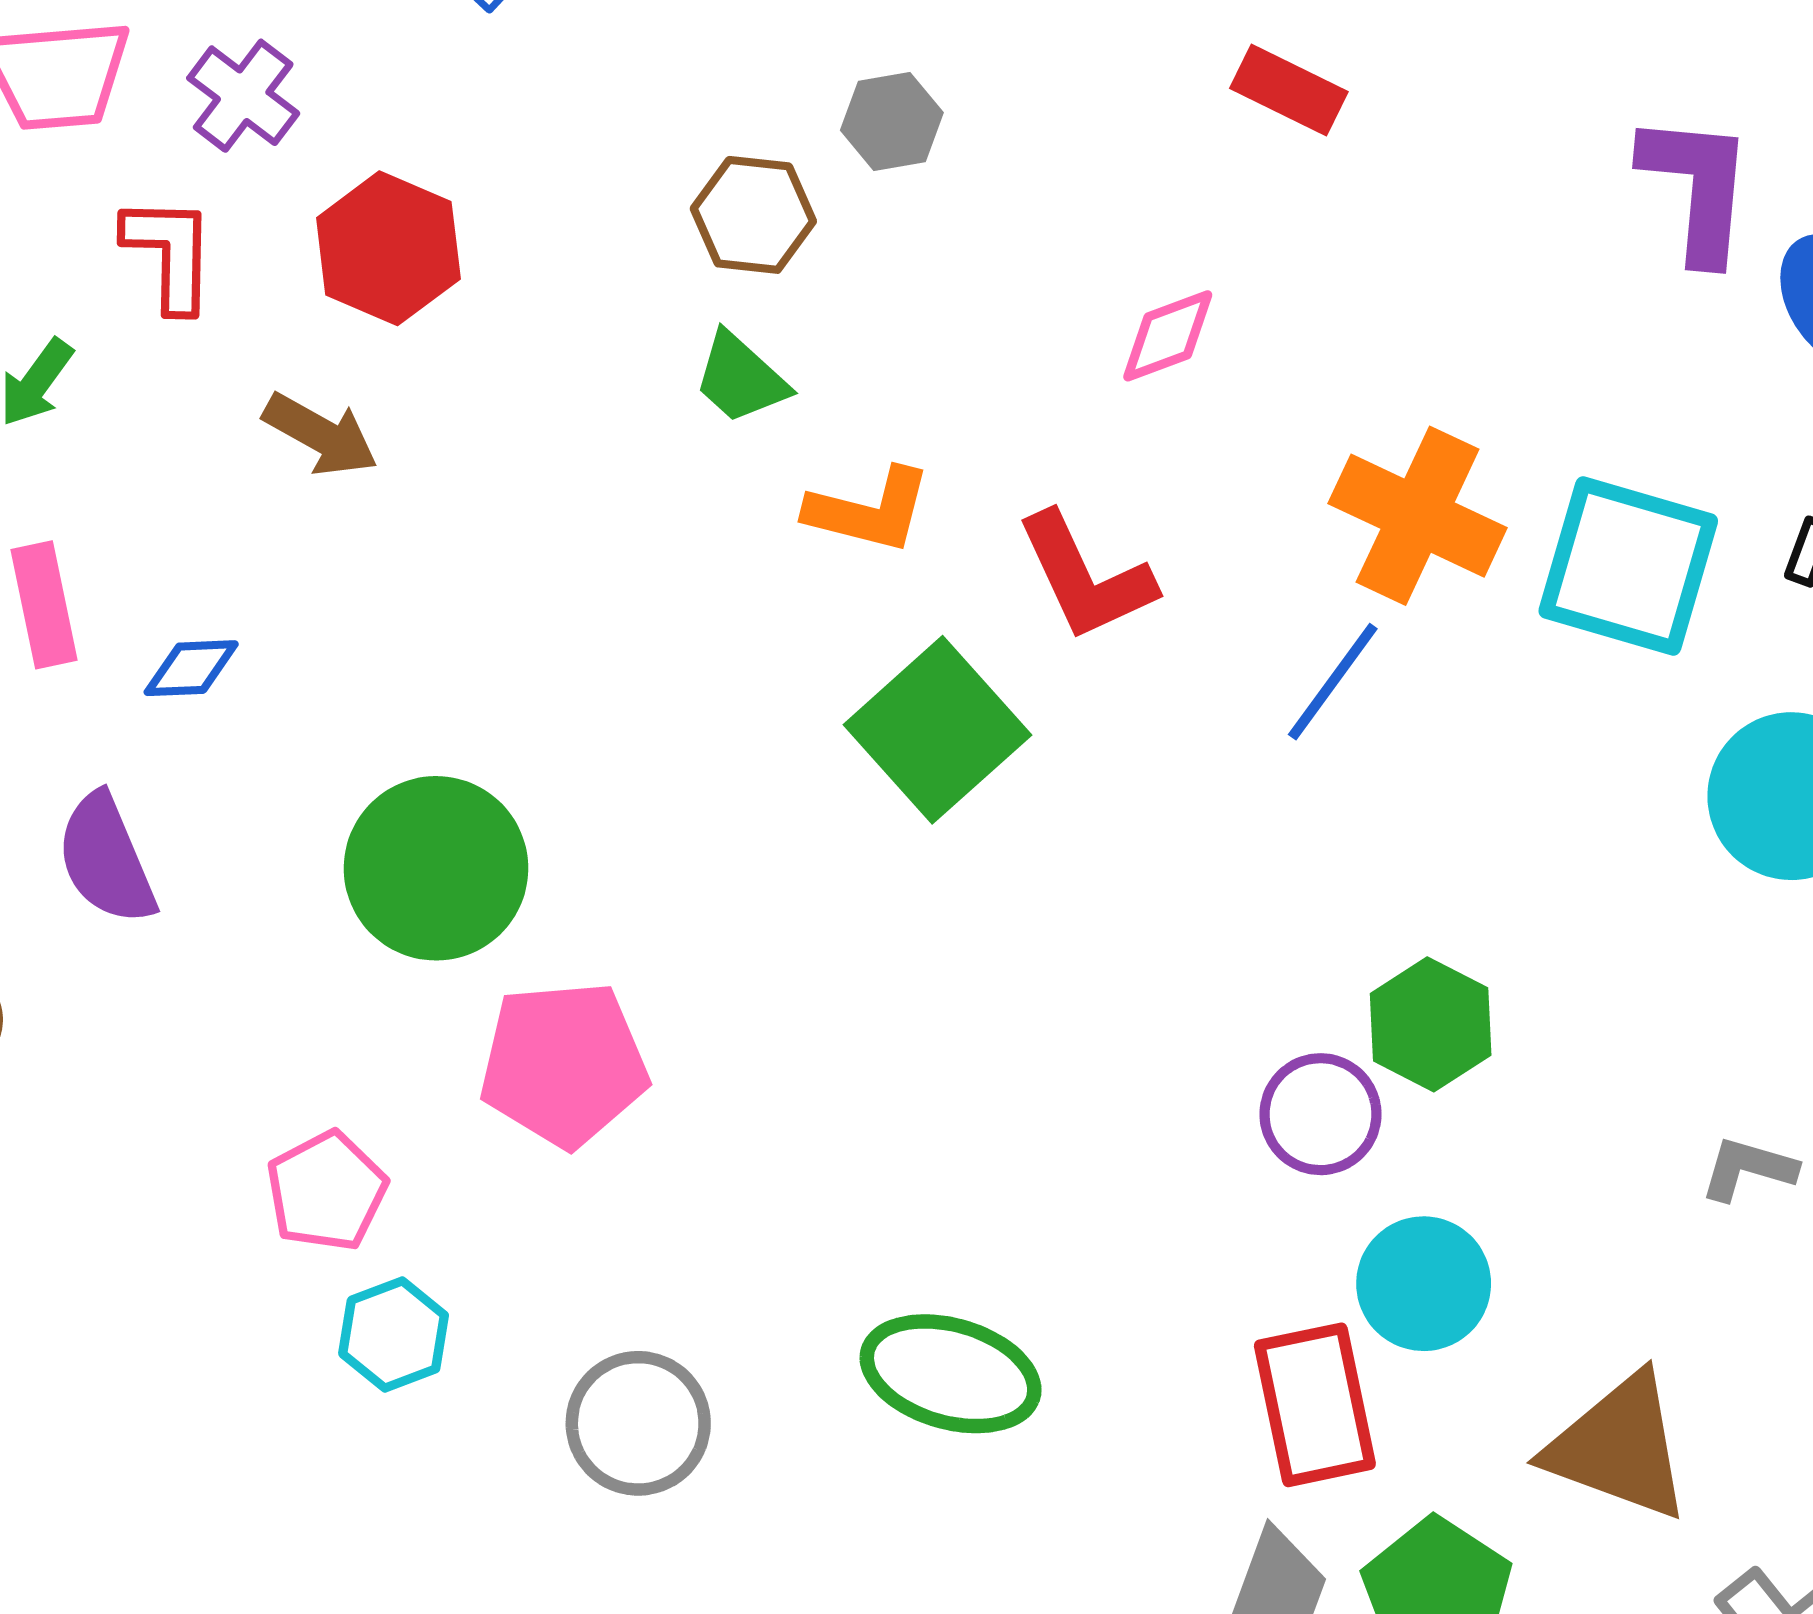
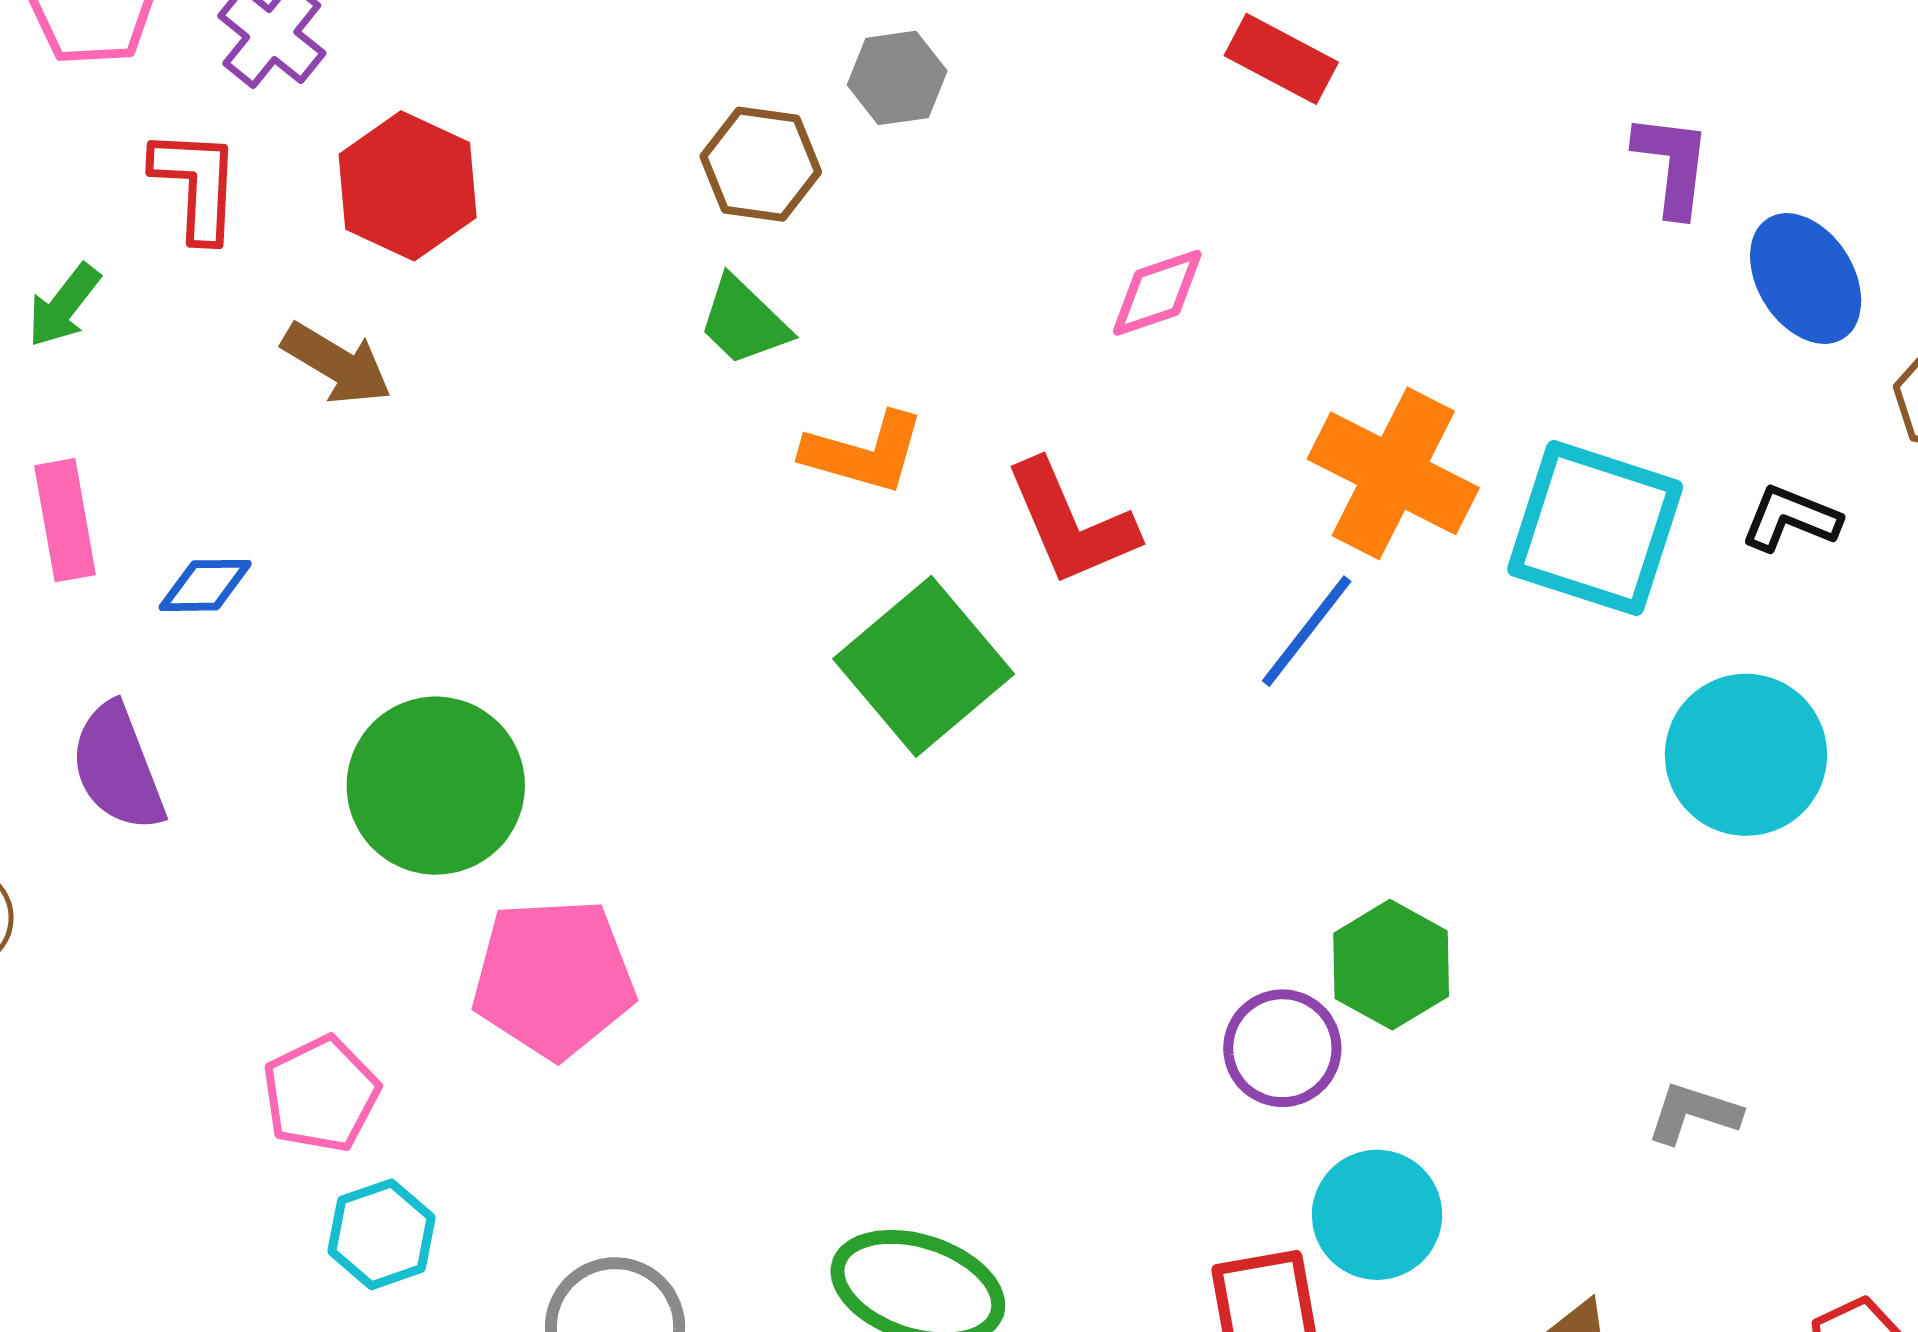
purple L-shape: (1697, 187) -> (1672, 165), size x0.7

